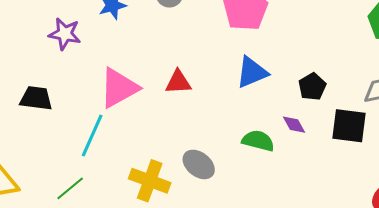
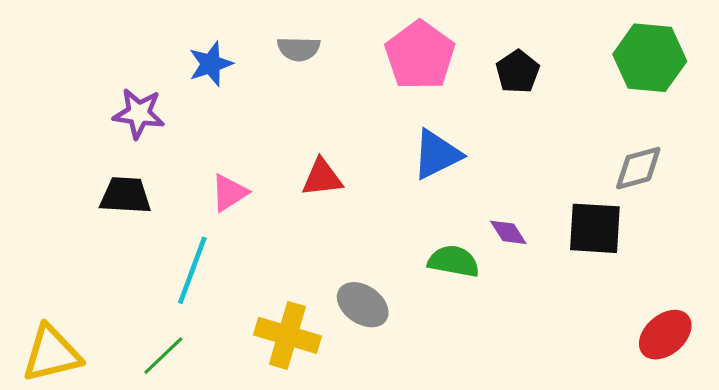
black pentagon: (312, 87) -> (518, 72), moved
pink triangle: (119, 88) -> (229, 193), size x0.6
black trapezoid: (36, 98) -> (125, 195), moved

